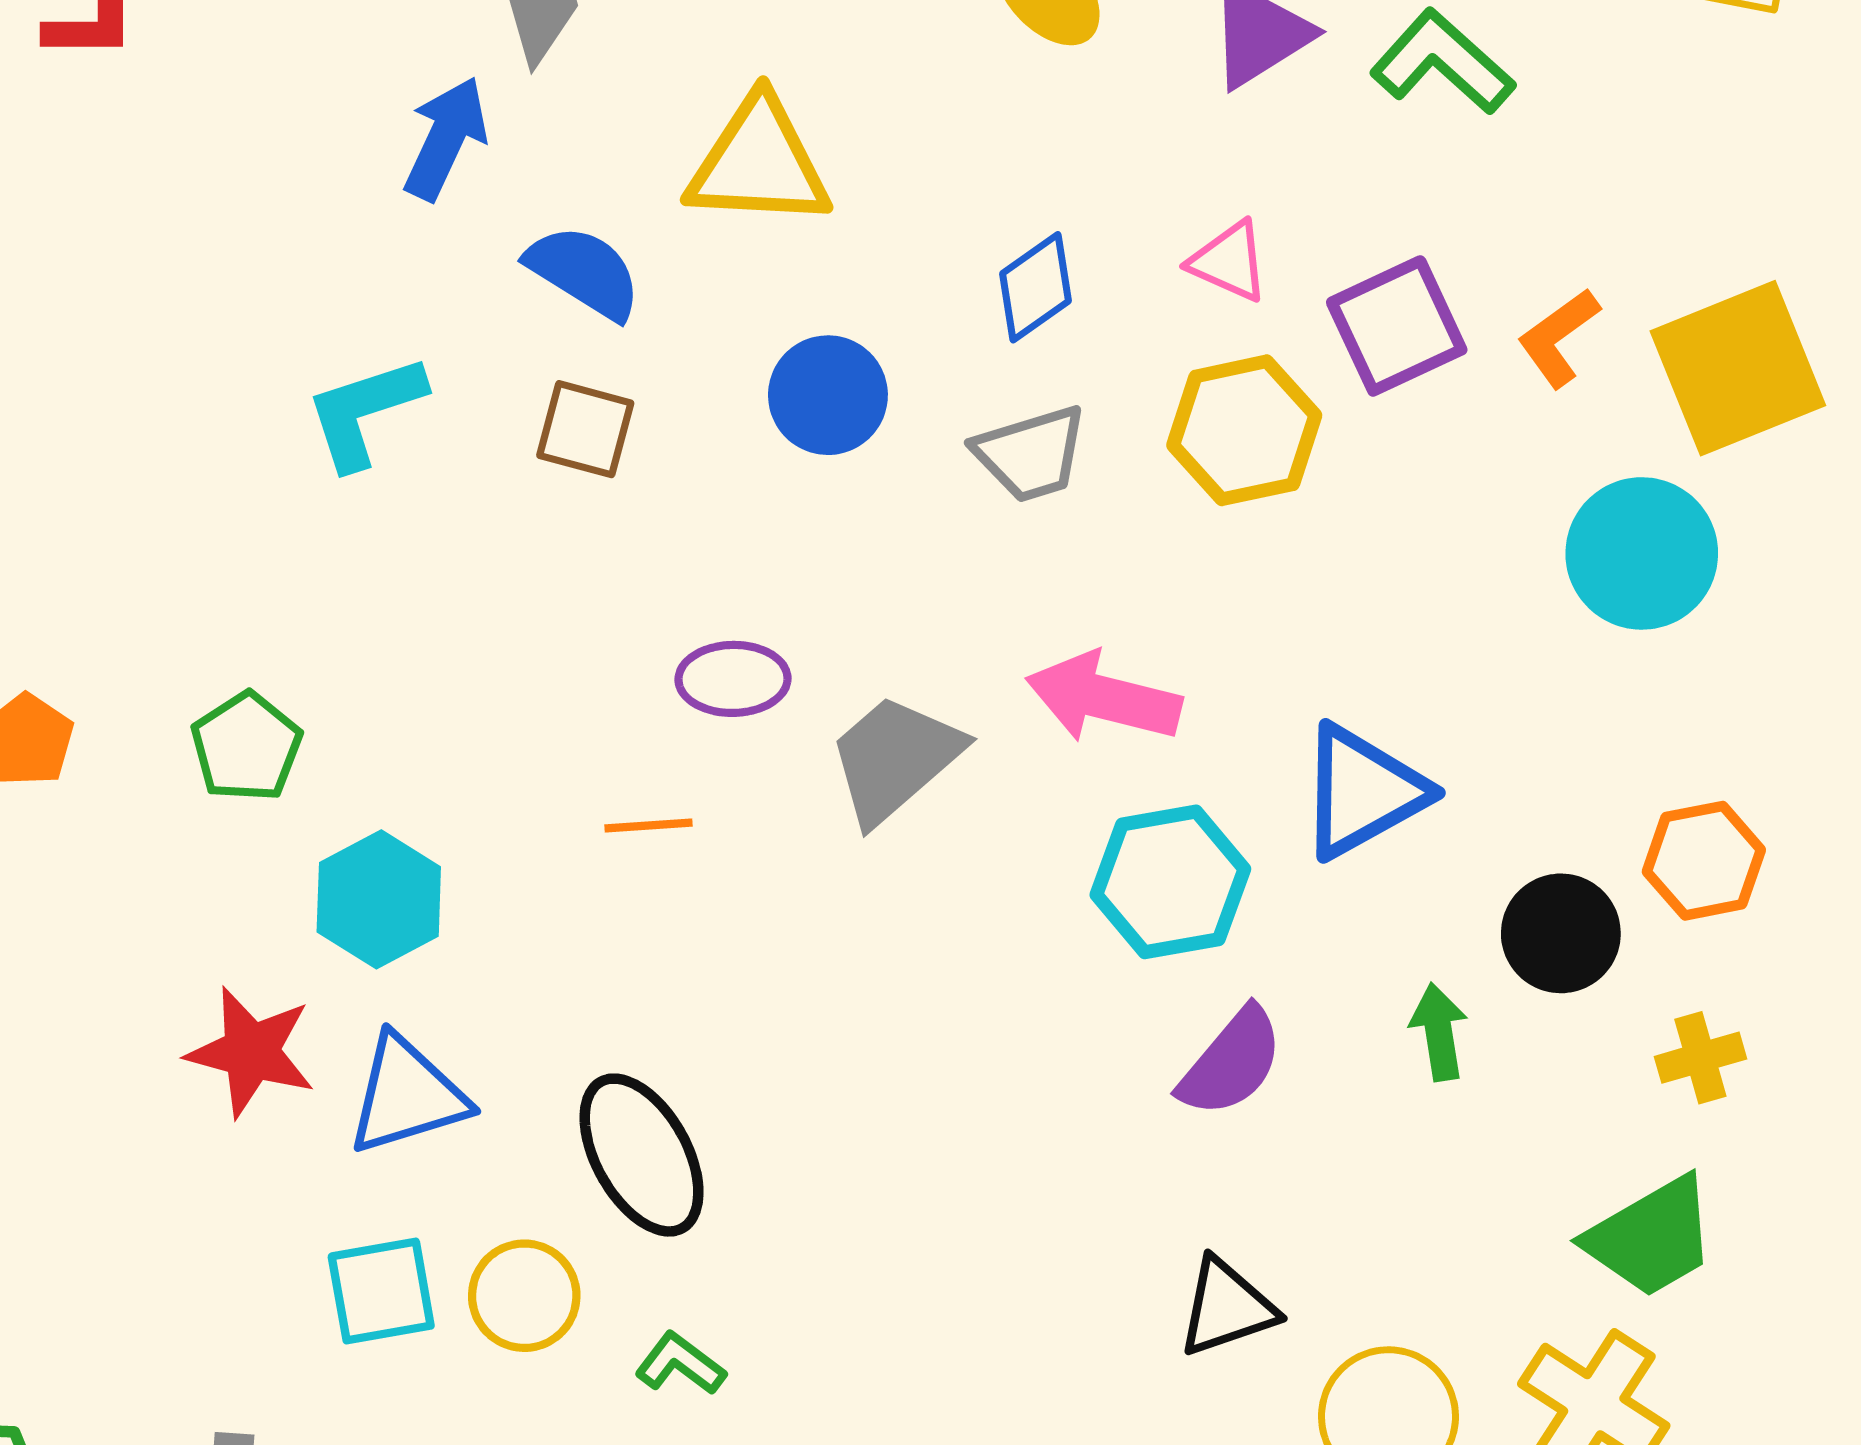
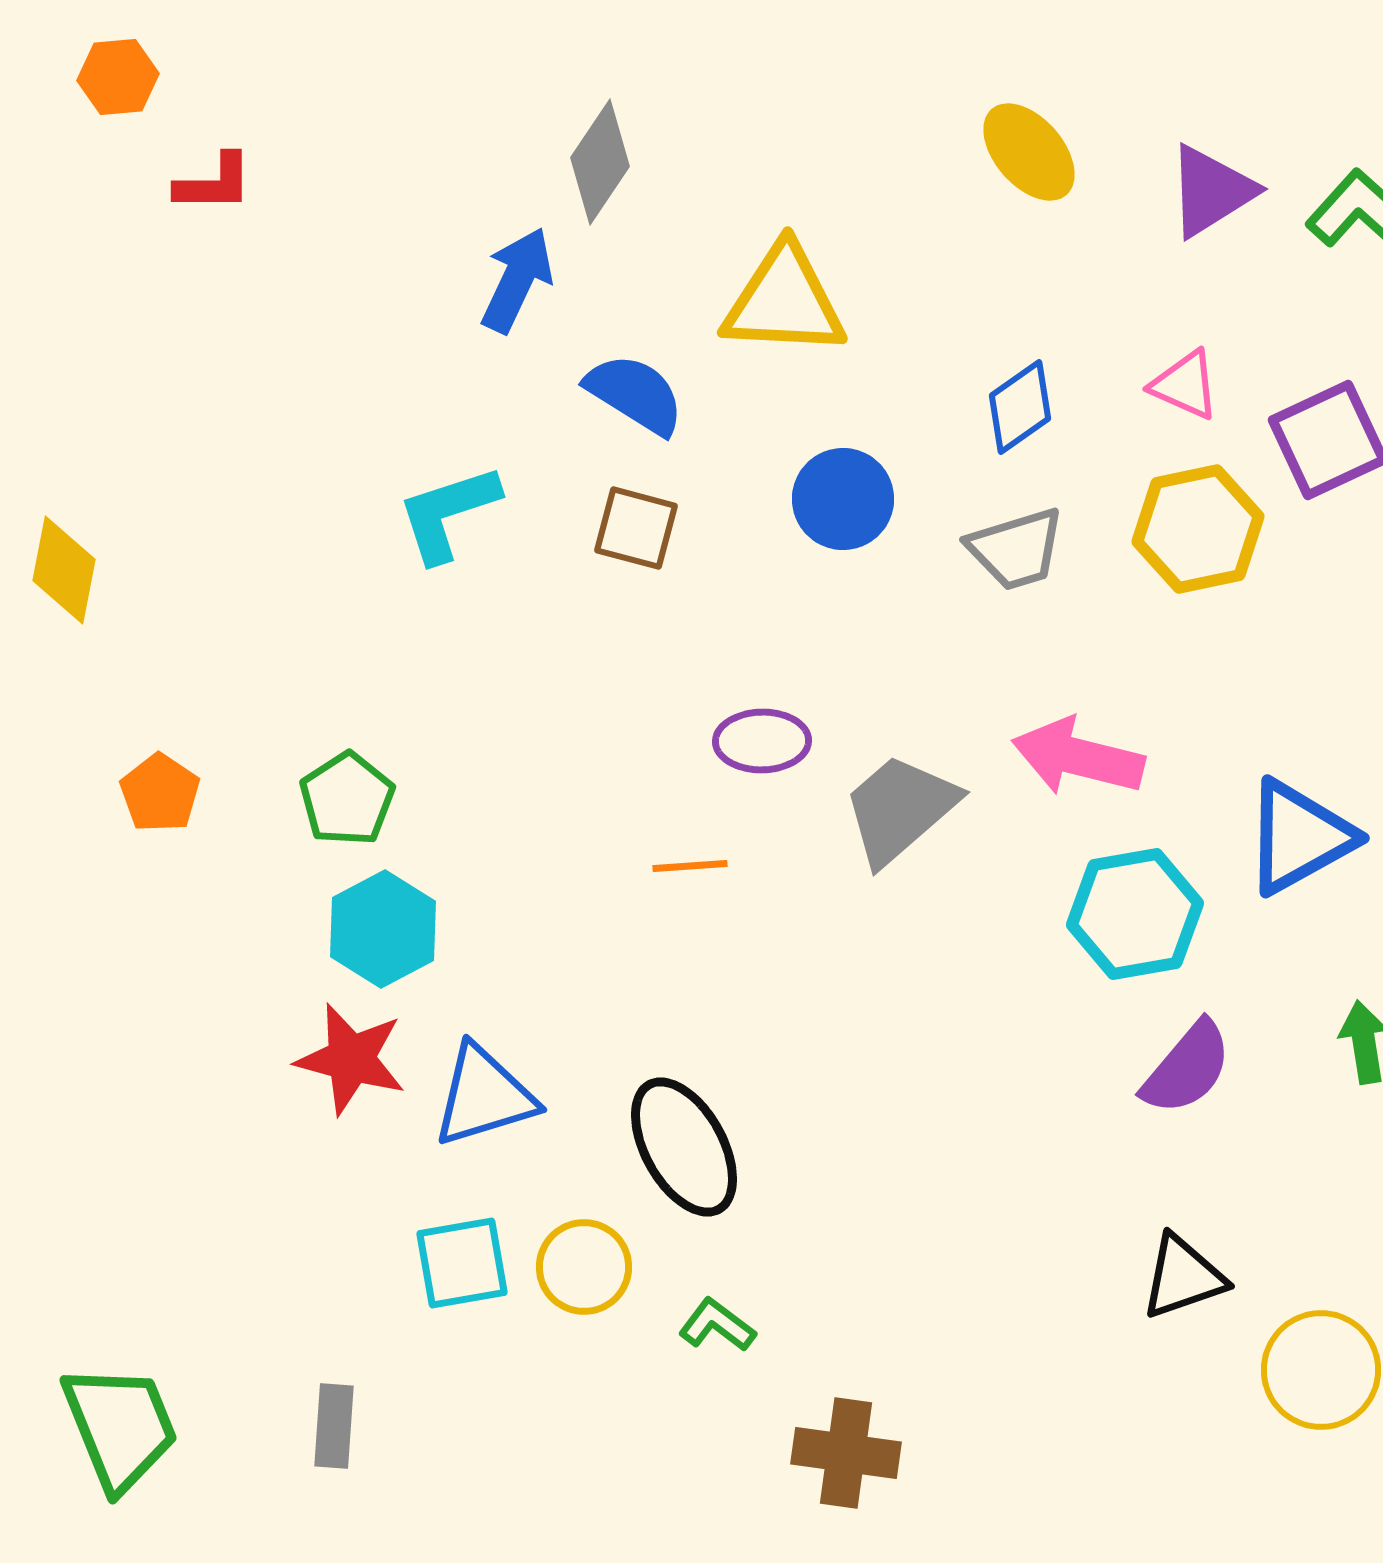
cyan hexagon: (379, 899) -> (383, 929), moved

